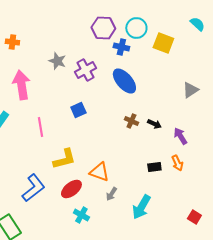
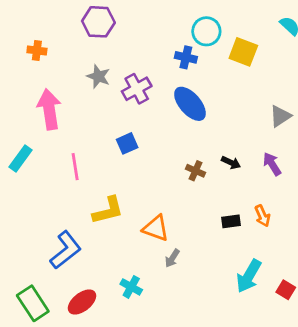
purple hexagon: (103, 28) -> (98, 22), moved
brown cross: (131, 121) -> (195, 171), moved
purple arrow: (180, 136) -> (272, 164), moved
red ellipse: (71, 189) -> (82, 302), moved
cyan arrow: (141, 207) -> (249, 276), moved

